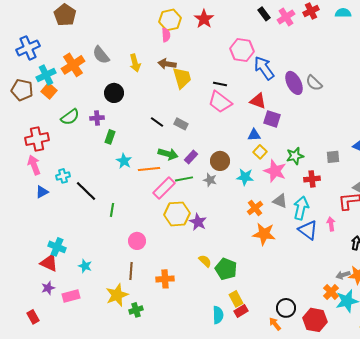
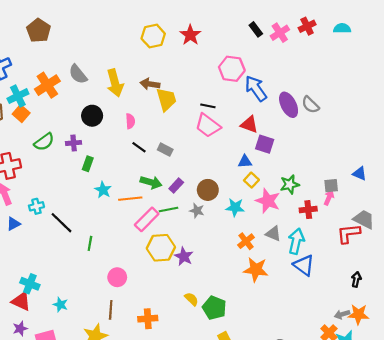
pink semicircle: (166, 35) -> (130, 121), moved
yellow arrow: (135, 63) -> (115, 83), size x1.4
pink arrow: (331, 224) -> (329, 198), moved, turned 32

